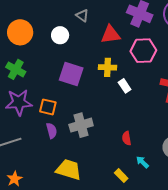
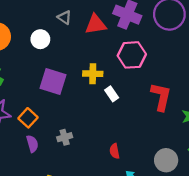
red triangle: (111, 35) -> (96, 24), moved
orange square: (48, 107) -> (28, 118), turned 30
gray cross: (81, 125) -> (65, 137), size x0.6

